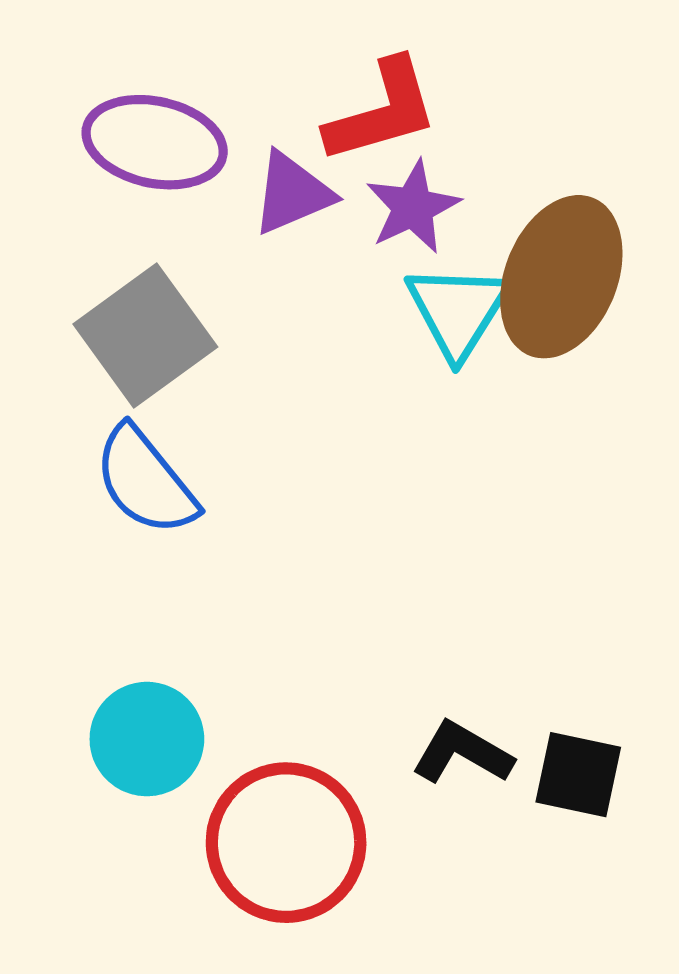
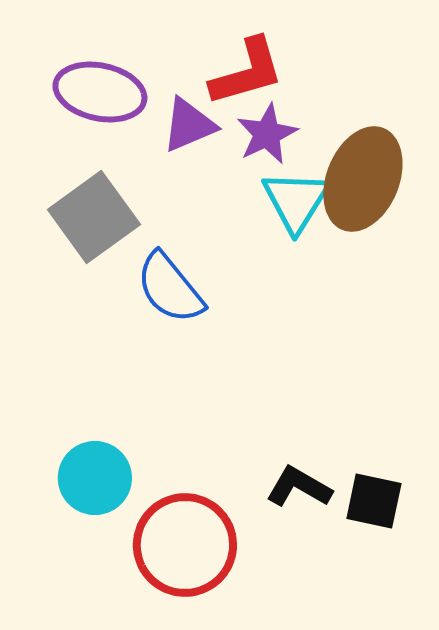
blue semicircle: (145, 481) -> (170, 288), moved

